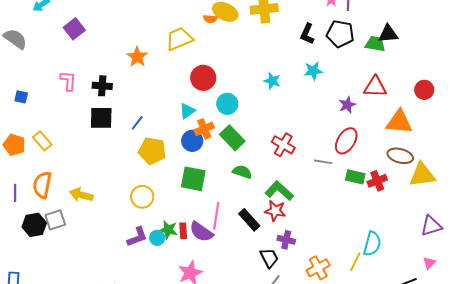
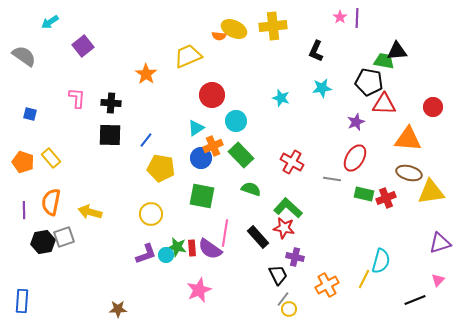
black pentagon: (340, 34) -> (369, 82), moved

